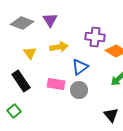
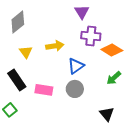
purple triangle: (50, 20) -> (82, 12), moved
gray diamond: (22, 23) -> (18, 22), turned -60
pink rectangle: (56, 84) -> (44, 90), moved

